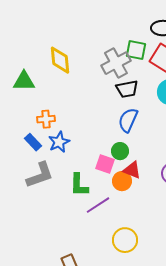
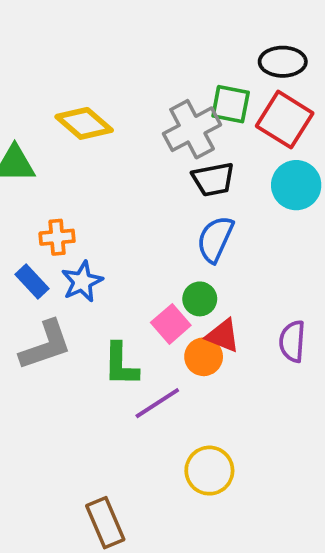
yellow diamond: (60, 60) -> (84, 123), turned -44
pink square: (105, 164) -> (171, 324), turned 30

